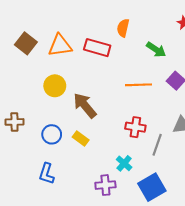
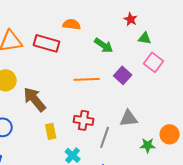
orange semicircle: (123, 28) -> (72, 24), turned 84
yellow rectangle: (81, 139) -> (51, 131), moved, turned 42

